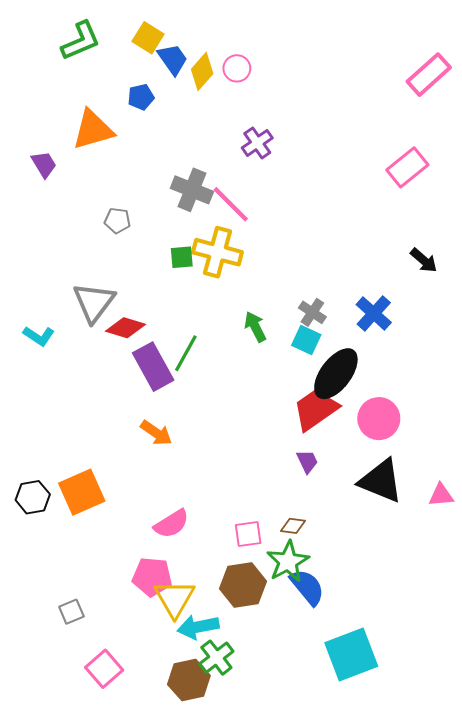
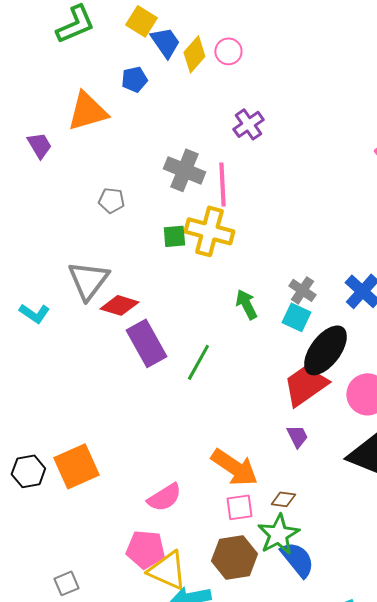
pink line: (231, 204) -> (222, 184), turned 42
green line: (186, 353) -> (198, 362), moved
orange arrow: (156, 433) -> (234, 467), moved, size x1.5
yellow triangle: (175, 598) -> (167, 570), turned -36

